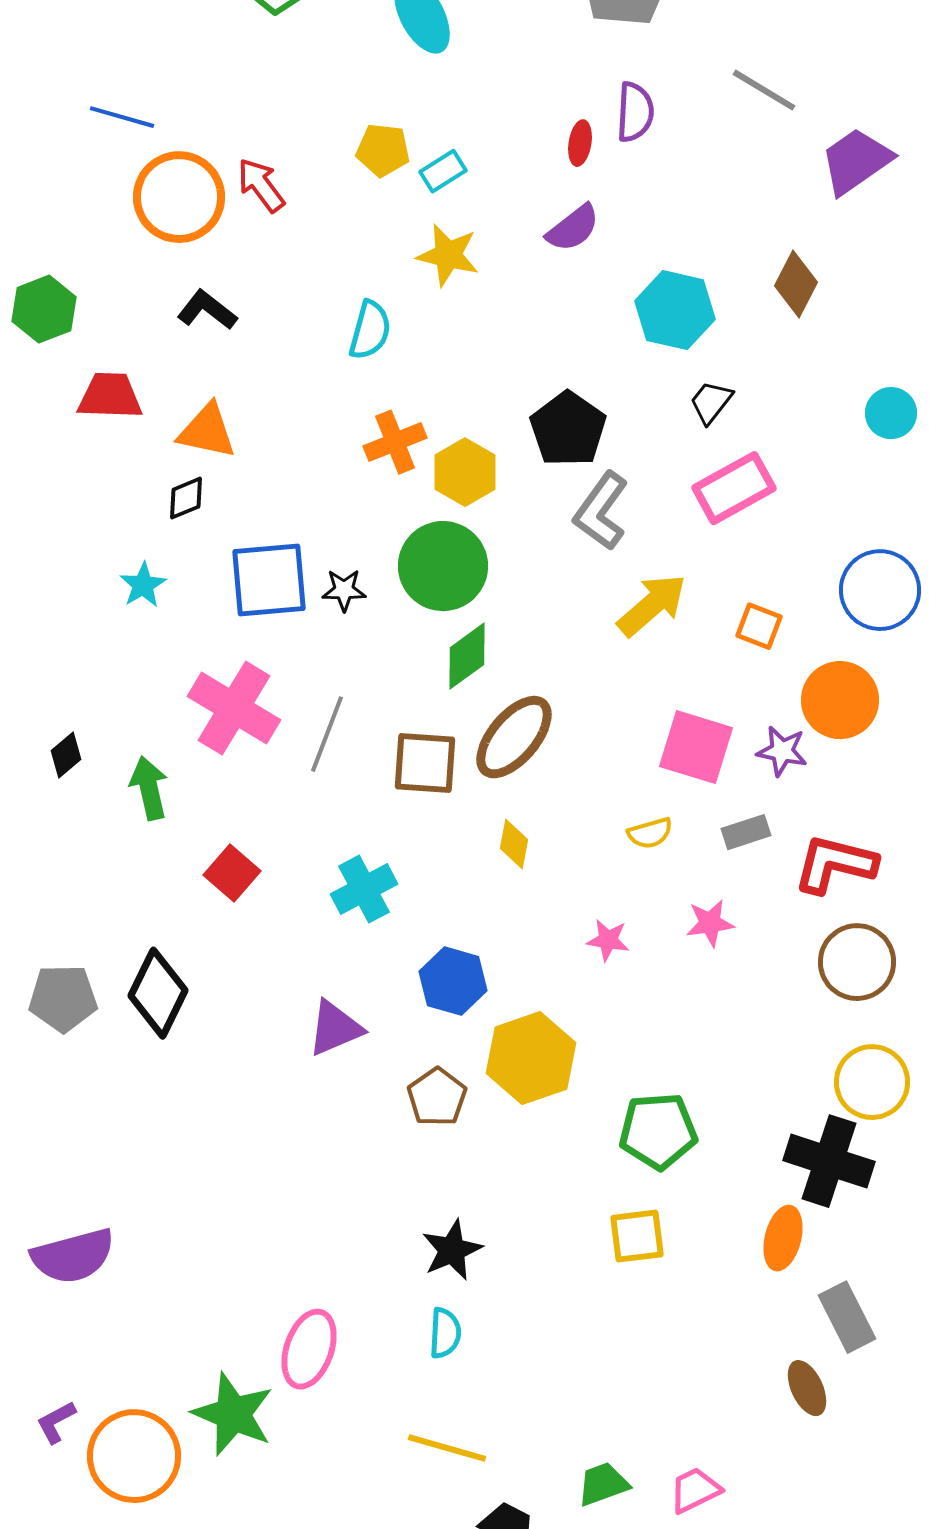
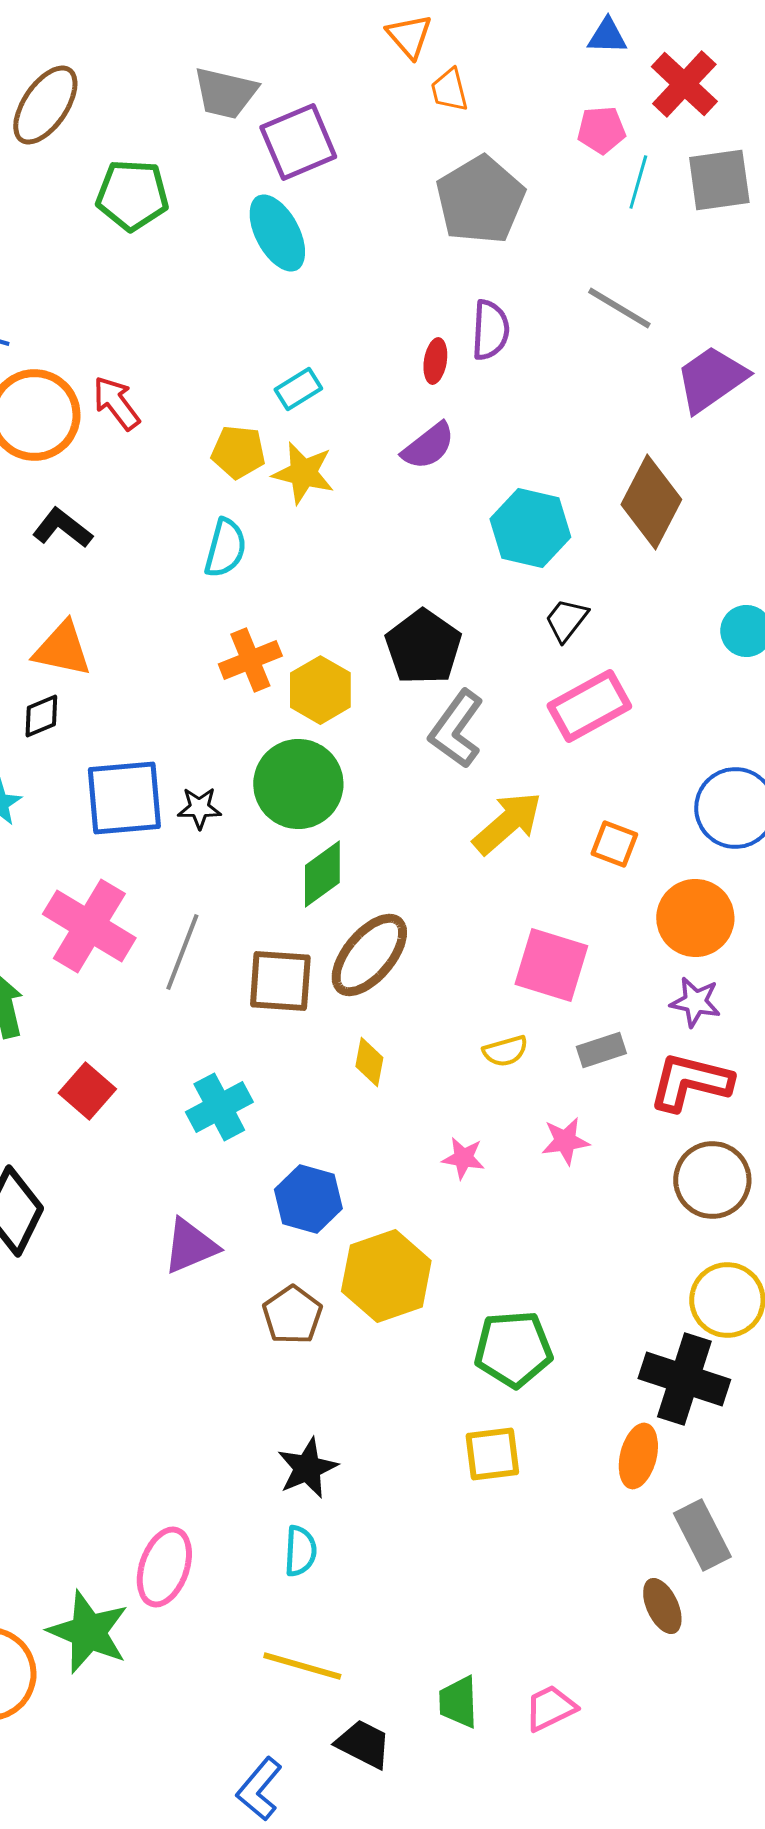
yellow pentagon: (383, 150) -> (238, 452), moved
brown diamond: (796, 284) -> (651, 502), size x1.4
purple star: (782, 751) -> (695, 1002), moved
green trapezoid: (603, 1484) -> (458, 1702), turned -72

